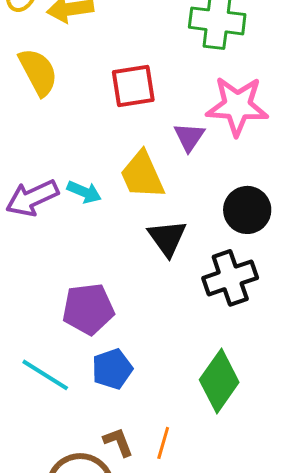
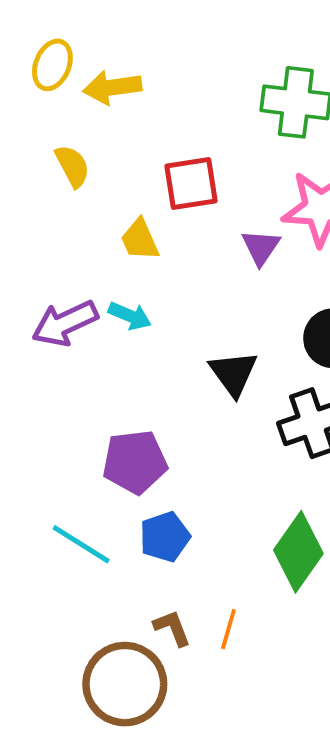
yellow semicircle: (38, 72) -> (72, 166), size x0.7
yellow trapezoid: (142, 175) -> (140, 240), moved, size x0.7

